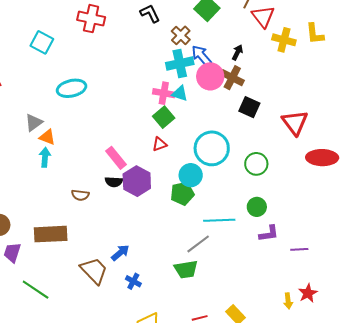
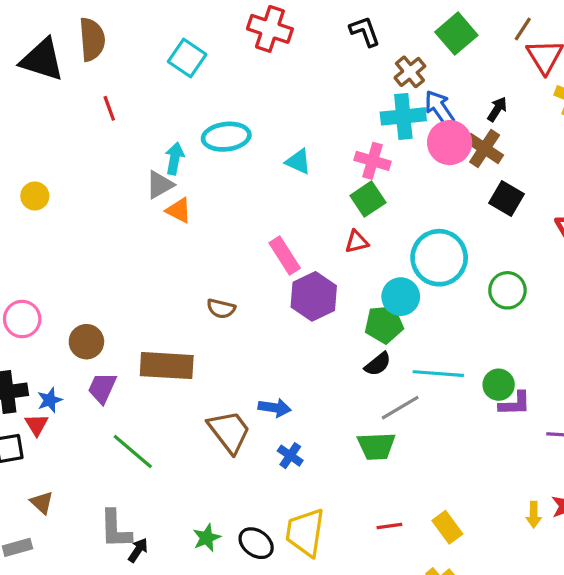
cyan triangle: (180, 94) -> (298, 162), moved
cyan arrow: (45, 157) -> (175, 158), moved
black semicircle: (114, 182) -> (378, 364), moved, turned -48
green circle: (257, 207) -> (499, 385), moved
blue arrow: (120, 253) -> (275, 408), turned 42

